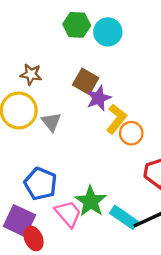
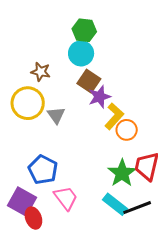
cyan circle: (108, 32) -> (81, 53), moved
green star: (91, 201) -> (122, 173), moved

